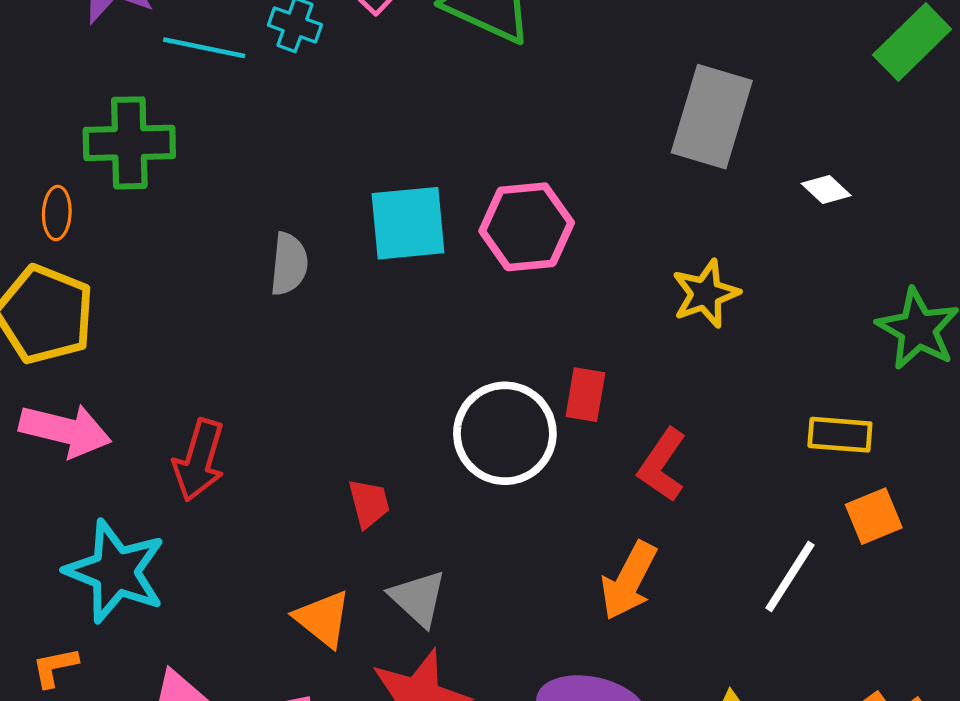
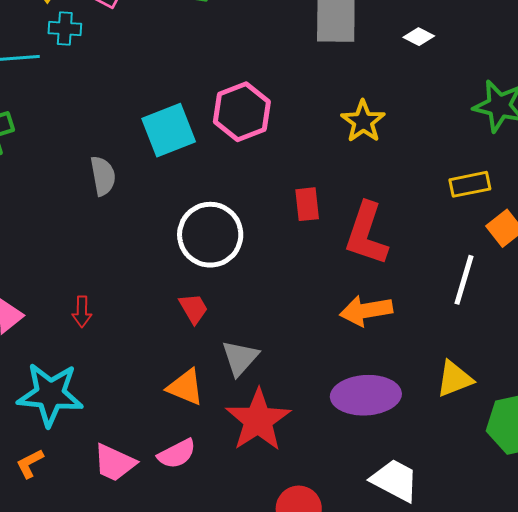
white circle: (505, 433) -> (210, 235), moved
red arrow: (199, 460) -> (82, 312), size x0.6
red L-shape: (662, 465) -> (366, 234), size x1.4
orange arrow: (629, 581) -> (366, 311), turned 69
gray triangle: (418, 598) -> (240, 358), turned 45

